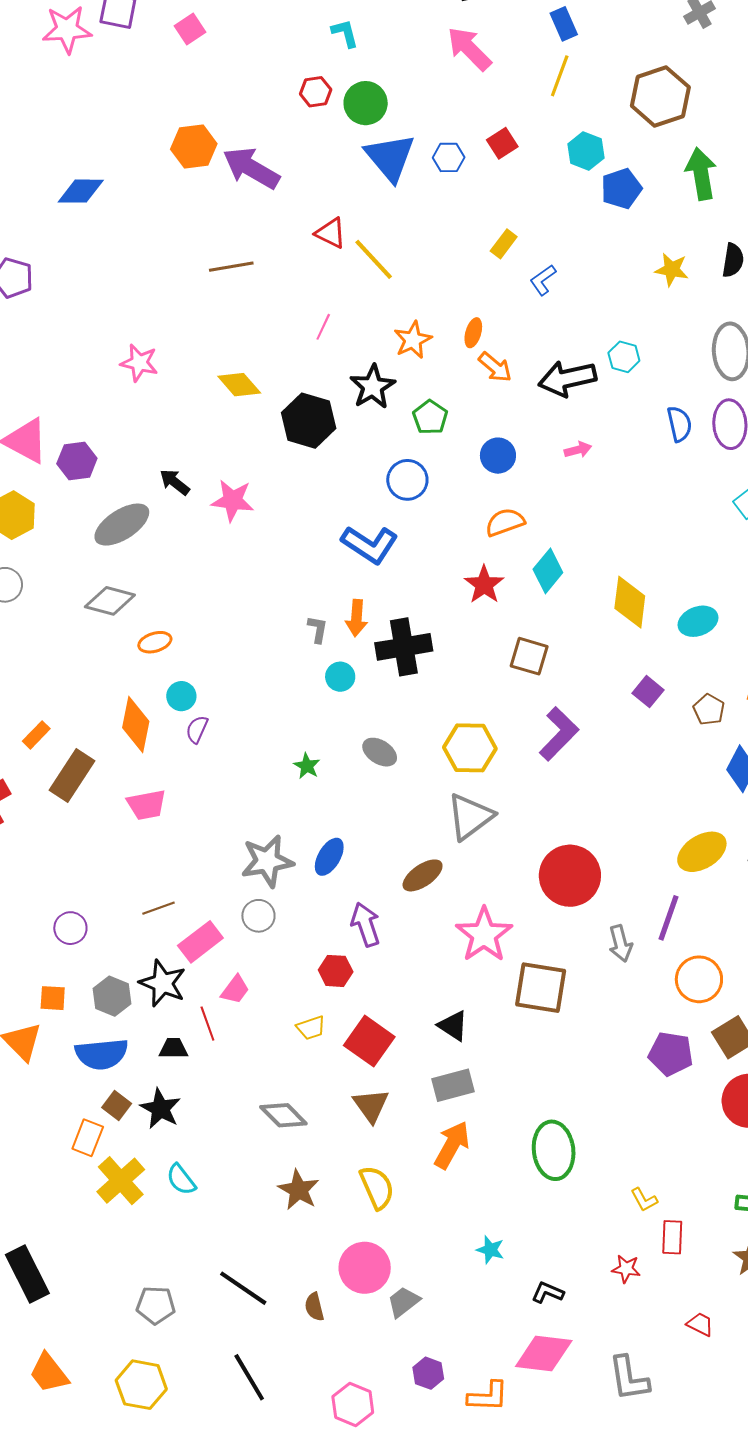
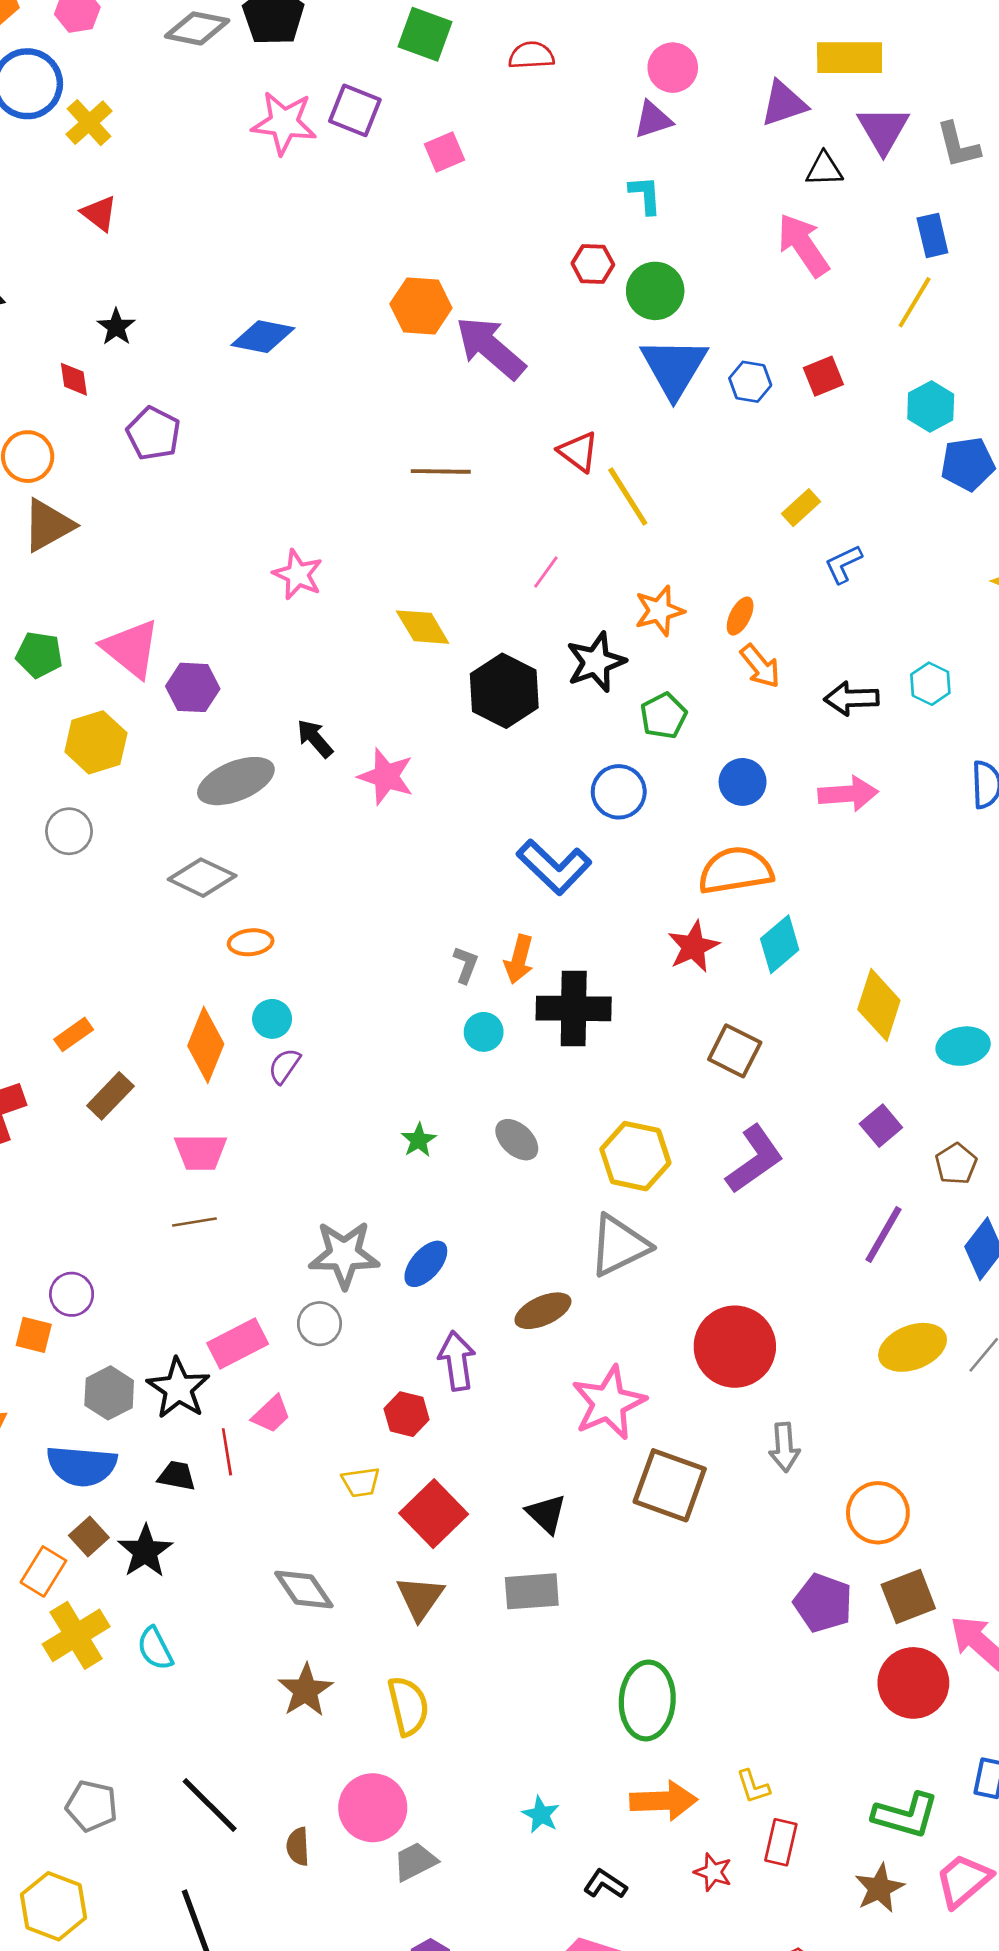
black arrow: (567, 379) -> (851, 698), size x0.7
pink arrow: (578, 450) -> (848, 794), size x1.6
orange semicircle: (505, 522) -> (736, 870), size x1.4
brown rectangle: (72, 775) -> (110, 1096), size x0.7
brown line: (159, 908) -> (194, 1222), moved
purple line: (668, 918) -> (884, 1235), moved
orange square: (53, 998) -> (34, 1335), moved
orange arrow: (452, 1145) -> (664, 1801), moved, turned 48

